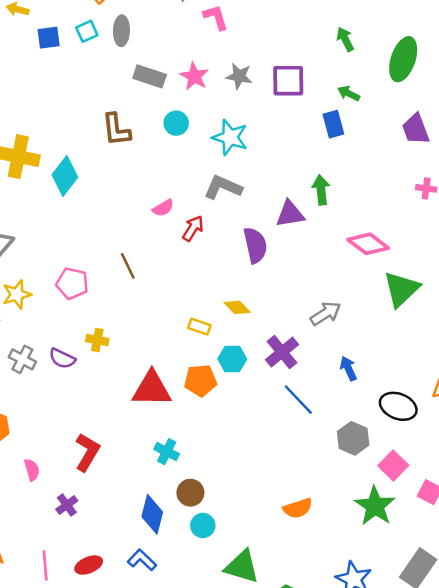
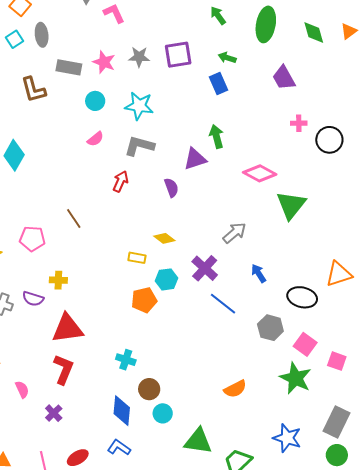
brown L-shape: (116, 130) -> (33, 90), moved
pink semicircle: (163, 208) -> (95, 139), moved
purple semicircle: (255, 245) -> (171, 188), size x0.7
red triangle: (152, 389) -> (67, 328), moved

